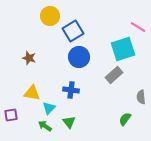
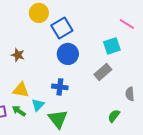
cyan square: (123, 49) -> (112, 46), size x0.7
green triangle: (69, 122) -> (58, 119), size x1.5
green arrow: (45, 126) -> (19, 111), moved

